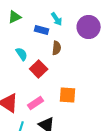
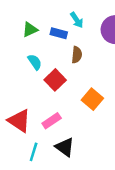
green triangle: (15, 17) -> (30, 30), moved
orange square: (68, 95) -> (92, 99), moved, turned 36

